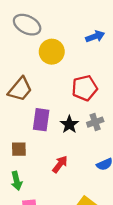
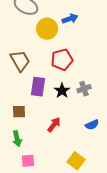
blue arrow: (95, 36) -> (70, 19), moved
red pentagon: (85, 88) -> (62, 60), moved
brown trapezoid: (20, 89) -> (20, 61), turned -70

